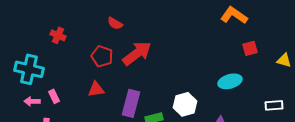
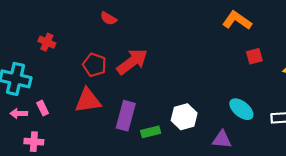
red semicircle: (115, 23) -> (108, 18), moved
cyan ellipse: (230, 81) -> (241, 109), moved, turned 55
red triangle: (96, 89) -> (88, 101), size x1.5

